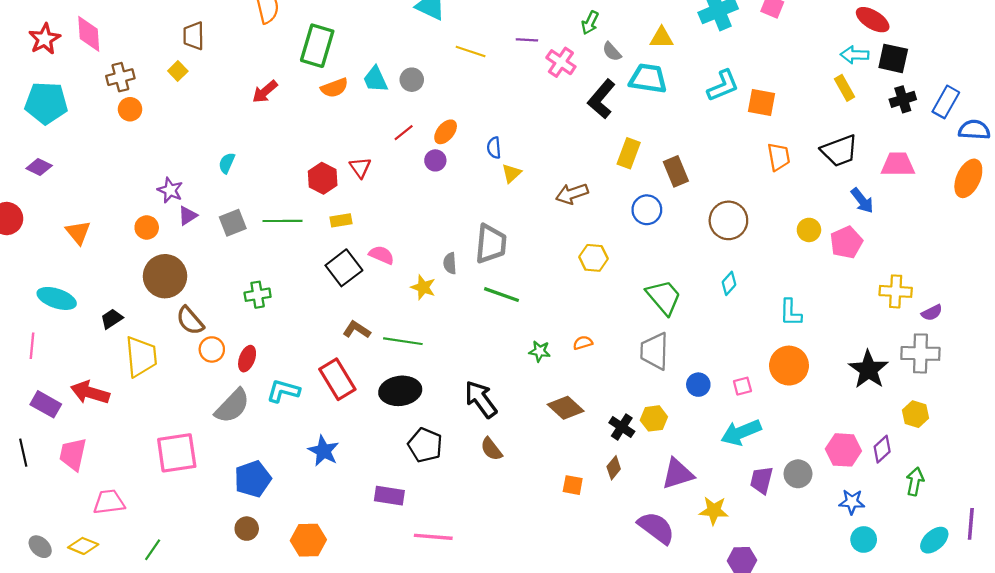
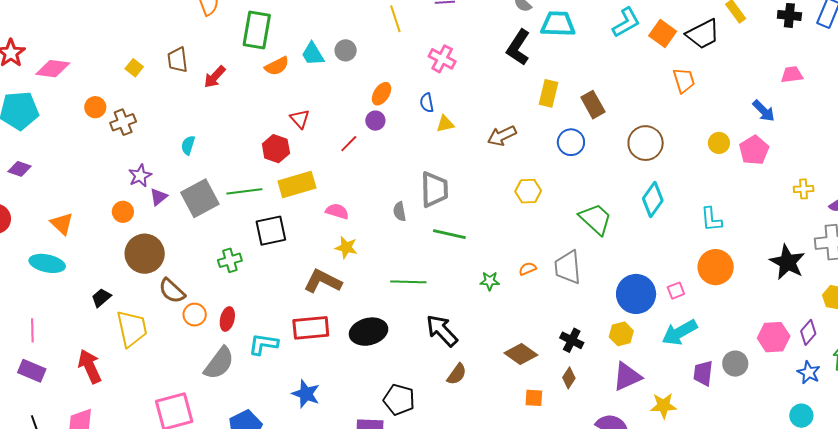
pink diamond: (89, 34) -> (53, 69), moved, turned -72
brown trapezoid: (194, 36) -> (178, 60), moved
yellow line: (471, 51) -> (395, 19), turned 60
pink cross: (561, 62) -> (442, 59), moved
brown cross: (120, 77) -> (123, 122), moved
black cross: (903, 99) -> (789, 15), turned 30
orange square: (761, 103) -> (663, 33), turned 32
red line: (404, 133) -> (349, 144), moved
black trapezoid: (839, 151) -> (703, 34), moved
pink trapezoid: (898, 164) -> (792, 75), size x0.7
red triangle: (360, 168) -> (300, 119), moved
yellow triangle: (511, 173) -> (445, 124), turned 36
purple star: (170, 190) -> (140, 176), turned 30
yellow rectangle: (341, 220) -> (297, 185), size x1.8
gray square: (233, 223) -> (200, 198), size x1.5
black square: (344, 268) -> (271, 231), moved, turned 32
cyan diamond: (729, 283) -> (653, 200), size x1.6
yellow star: (423, 287) -> (346, 248), moved
yellow cross: (896, 291) -> (804, 189), size x0.7
cyan ellipse: (57, 298) -> (47, 263), moved
brown L-shape: (357, 330) -> (323, 281), size x1.5
green line: (403, 341) -> (408, 282), moved
gray trapezoid: (654, 351) -> (568, 267), moved
red rectangle: (337, 379) -> (311, 328), turned -57
blue circle: (698, 385) -> (636, 294), size x1.8
red arrow: (90, 393) -> (90, 366), turned 56
purple rectangle: (46, 404) -> (32, 371), moved
brown diamond: (566, 408) -> (521, 354), moved
yellow hexagon: (654, 418) -> (621, 334), moved
black pentagon: (425, 445) -> (399, 400), moved
brown semicircle: (491, 449) -> (457, 374), turned -100
blue star: (852, 502) -> (809, 373), moved, turned 30

